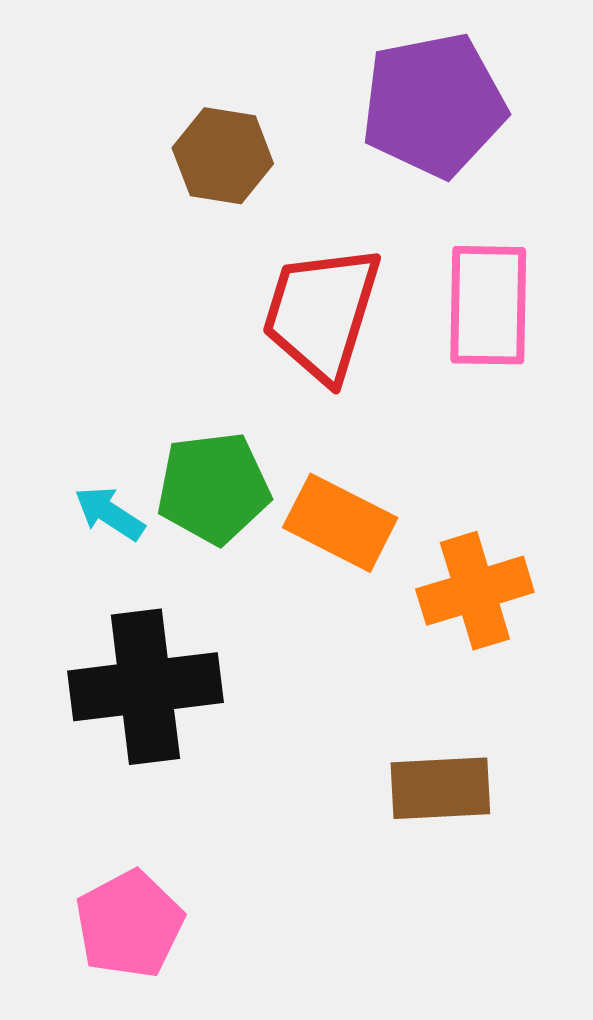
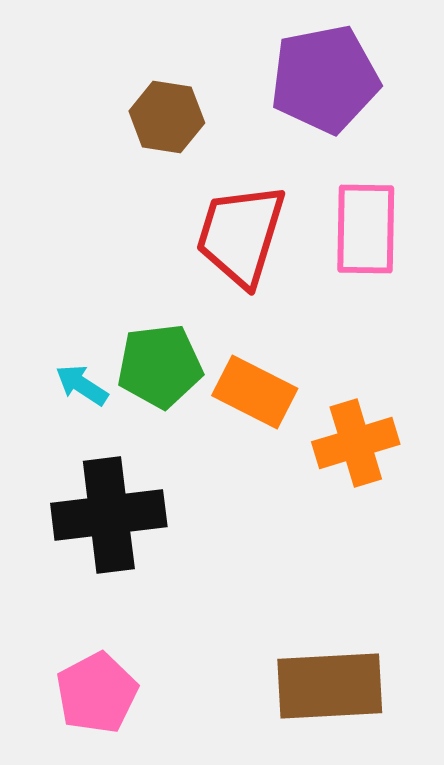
brown rectangle: (440, 788) -> (330, 686), moved, size x1.4

